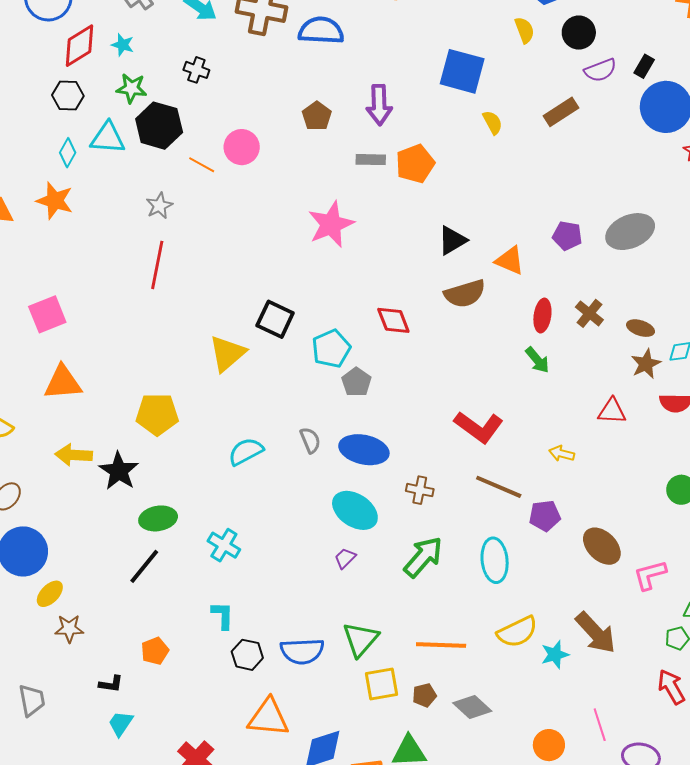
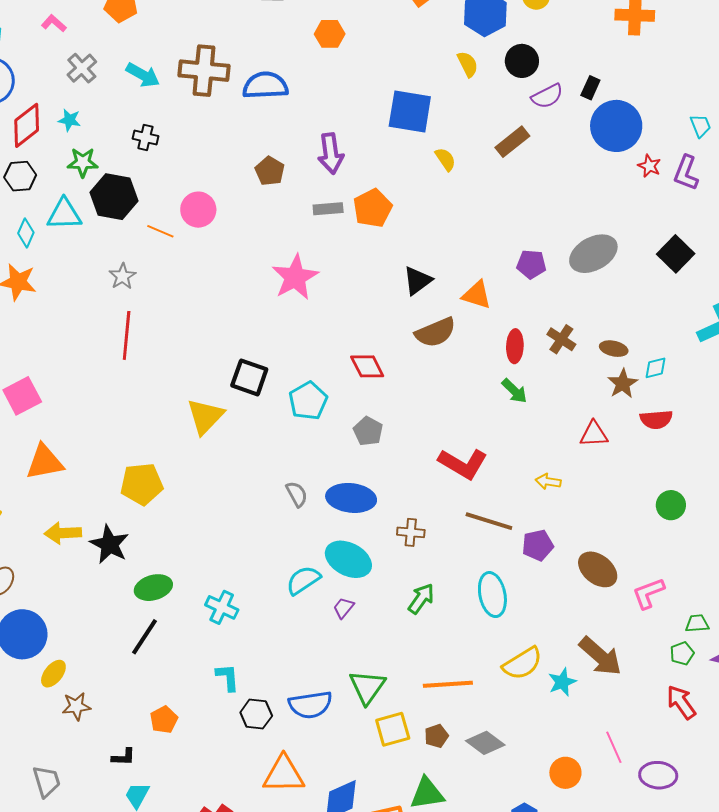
gray pentagon: (356, 382) -> (368, 431), moved
cyan semicircle: (246, 451) -> (303, 580), moved
green arrow: (423, 557) -> (421, 599), size x0.7

